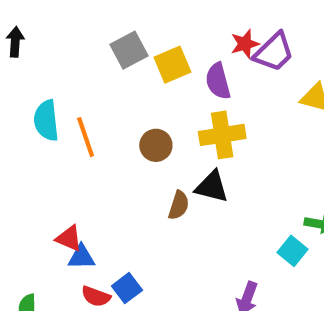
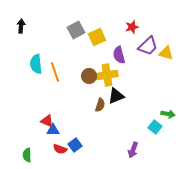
purple trapezoid: (274, 52) -> (148, 46), moved
purple semicircle: (218, 81) -> (119, 55), moved
yellow cross: (222, 135) -> (107, 75), moved
black triangle: (212, 187) -> (116, 96), turned -36

